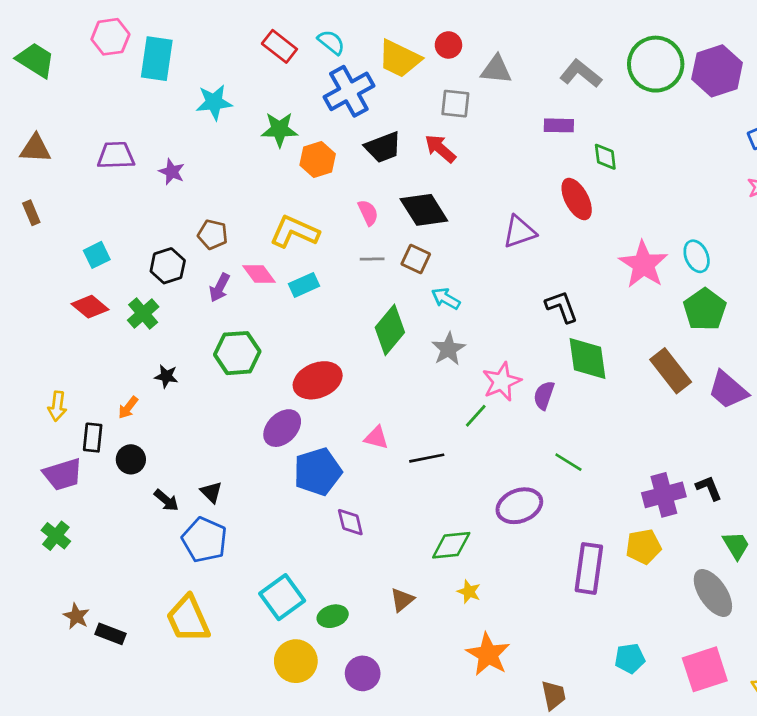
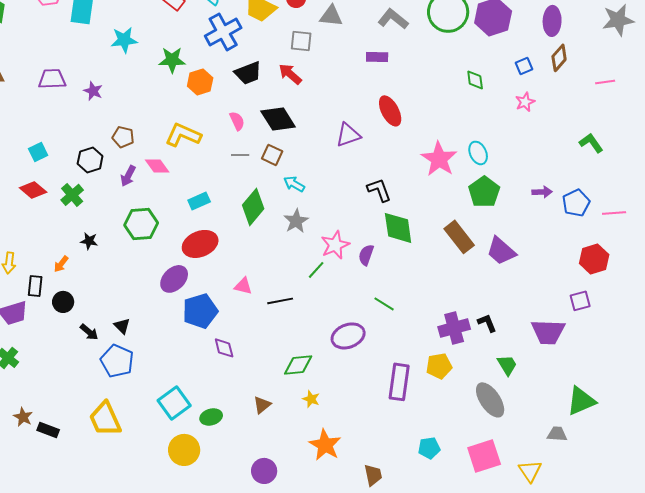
green diamond: (605, 157) -> (475, 80), moved
cyan rectangle: (304, 285) -> (199, 201), moved
purple circle: (363, 673) -> (264, 471), moved

